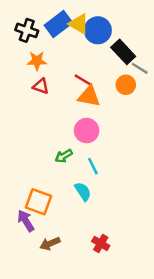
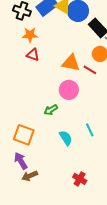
red line: (83, 80) -> (90, 70), moved
cyan line: (93, 166) -> (90, 130), moved
orange square: (38, 202) -> (24, 135), moved
brown arrow: (50, 244) -> (30, 176), moved

